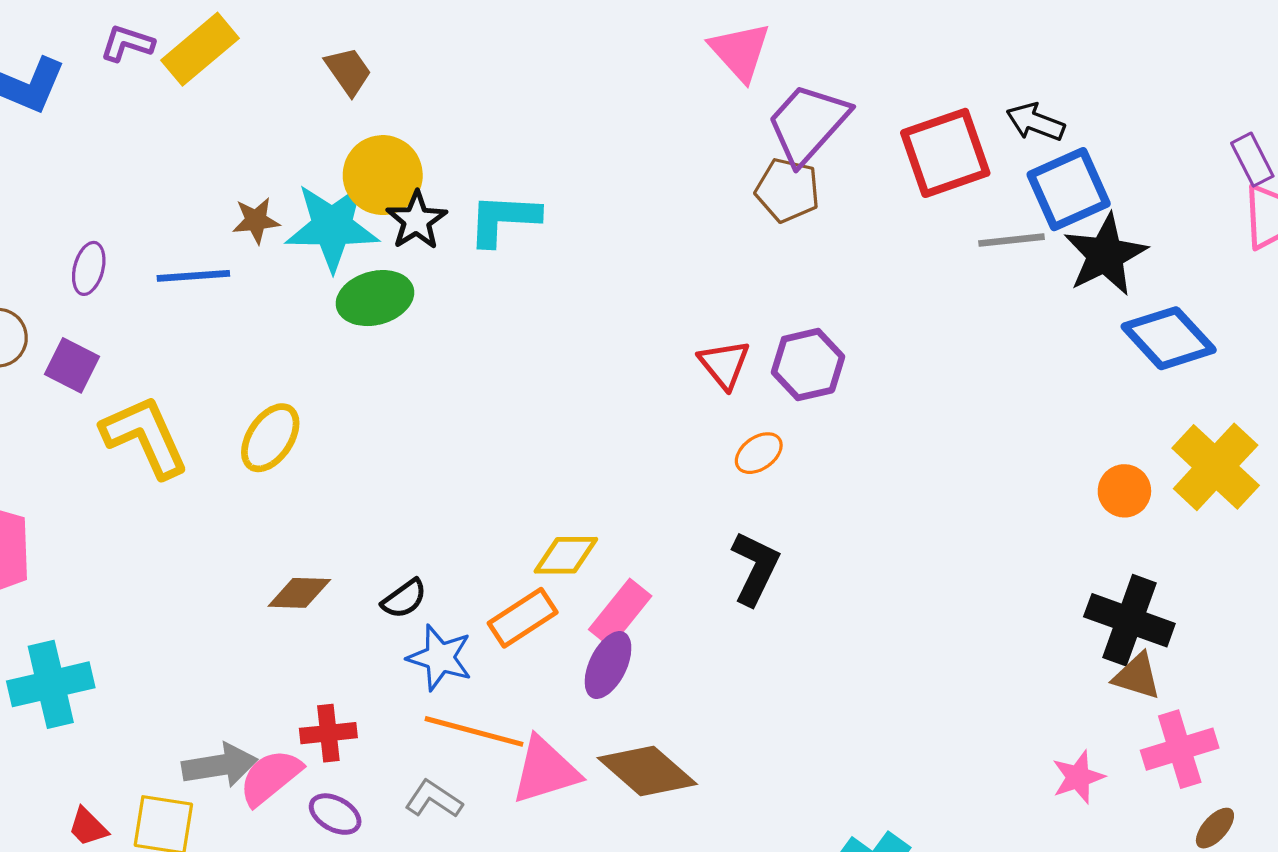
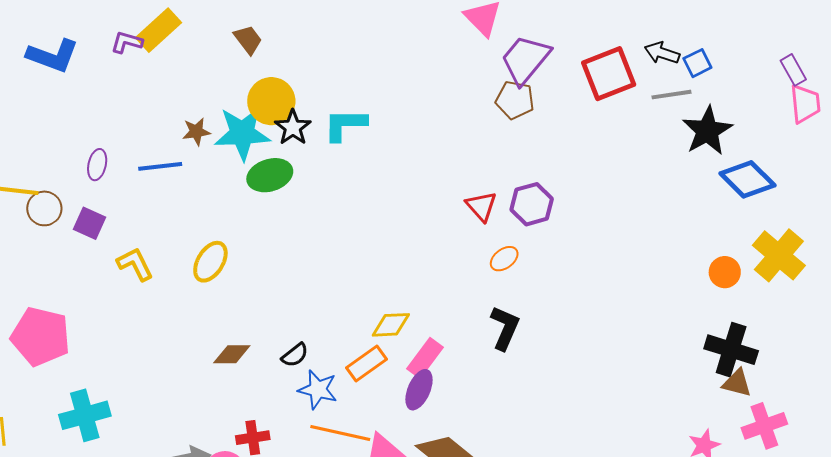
purple L-shape: (127, 43) -> (127, 42), moved
blue square: (1069, 189) -> (697, 63), moved, size x0.6
gray line: (1012, 240) -> (671, 95), moved
yellow L-shape: (145, 436) -> (135, 264), size x0.7

